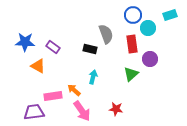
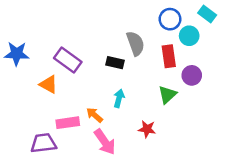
cyan rectangle: (170, 15) -> (207, 14), moved, turned 56
blue star: (25, 42) -> (17, 54), moved
purple rectangle: (53, 47) -> (68, 60), size x1.5
red star: (116, 109) -> (147, 129), moved

